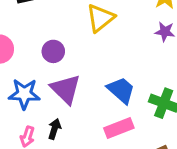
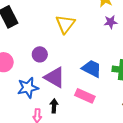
pink rectangle: (119, 128) -> (85, 96), moved, turned 60

